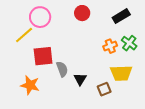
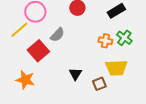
orange cross: (110, 46) -> (105, 41), turned 32
red square: (43, 56) -> (38, 51), turned -35
gray semicircle: (62, 69) -> (57, 35), moved, turned 63

